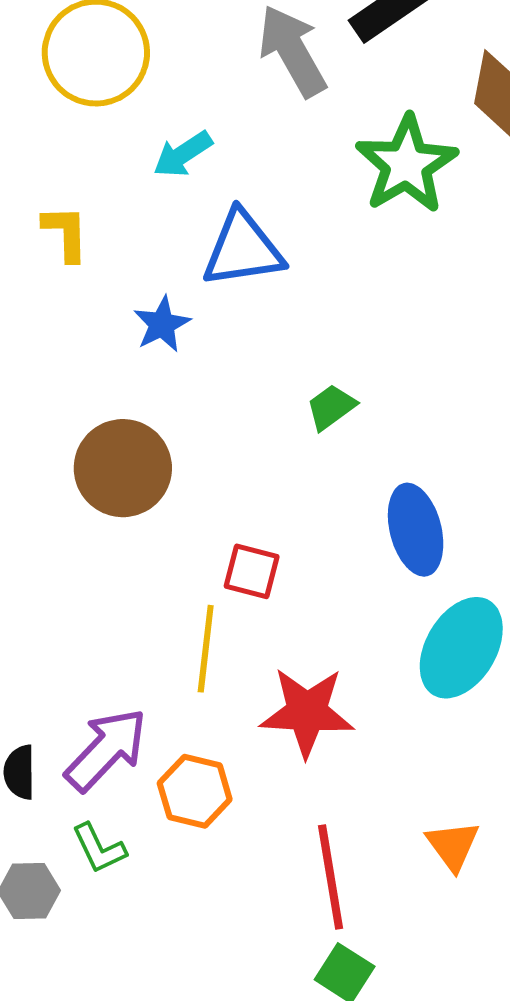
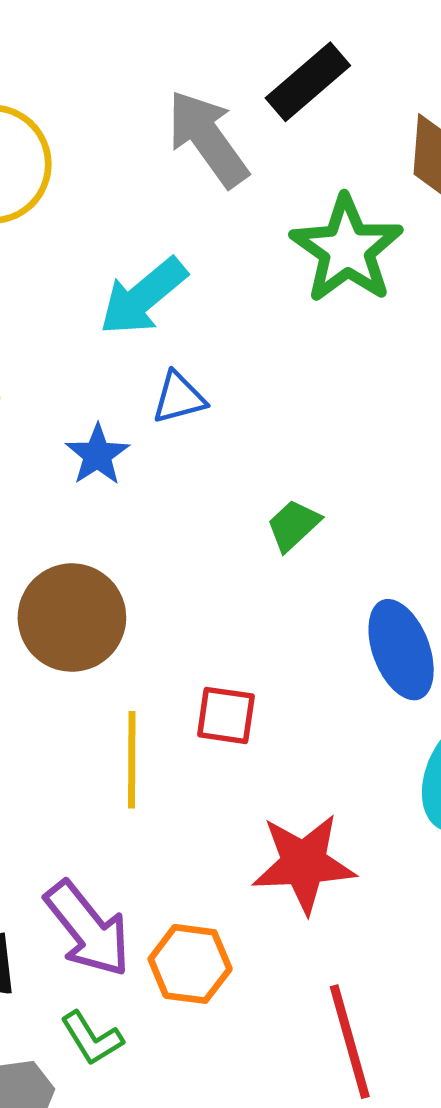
cyan arrow: (183, 154) -> (143, 297), moved, size x1.4
blue triangle: (243, 249) -> (179, 398), moved, size x0.6
yellow line: (206, 649) -> (132, 760), moved
purple arrow: (106, 750) -> (88, 929), turned 104

